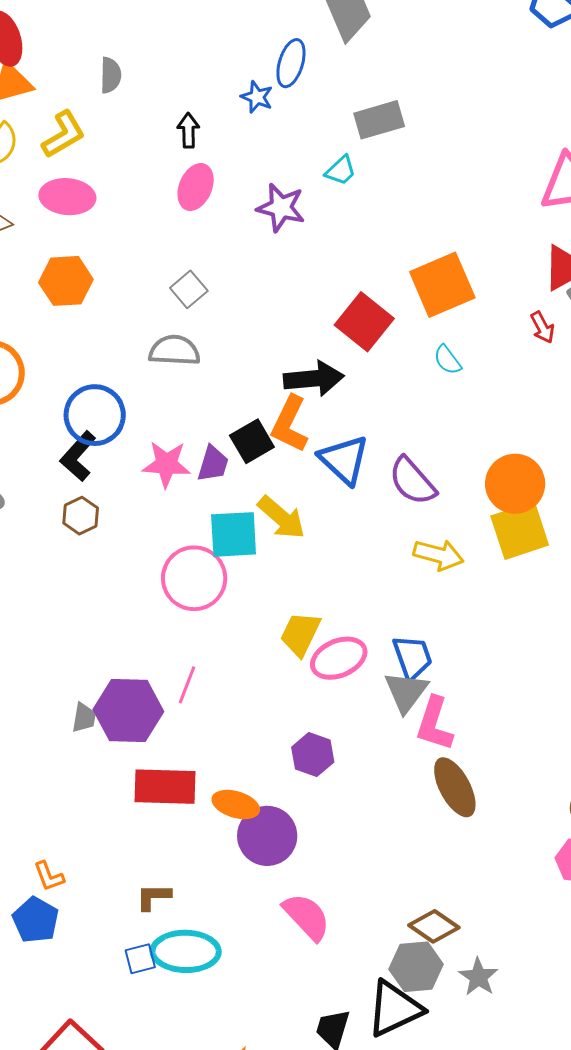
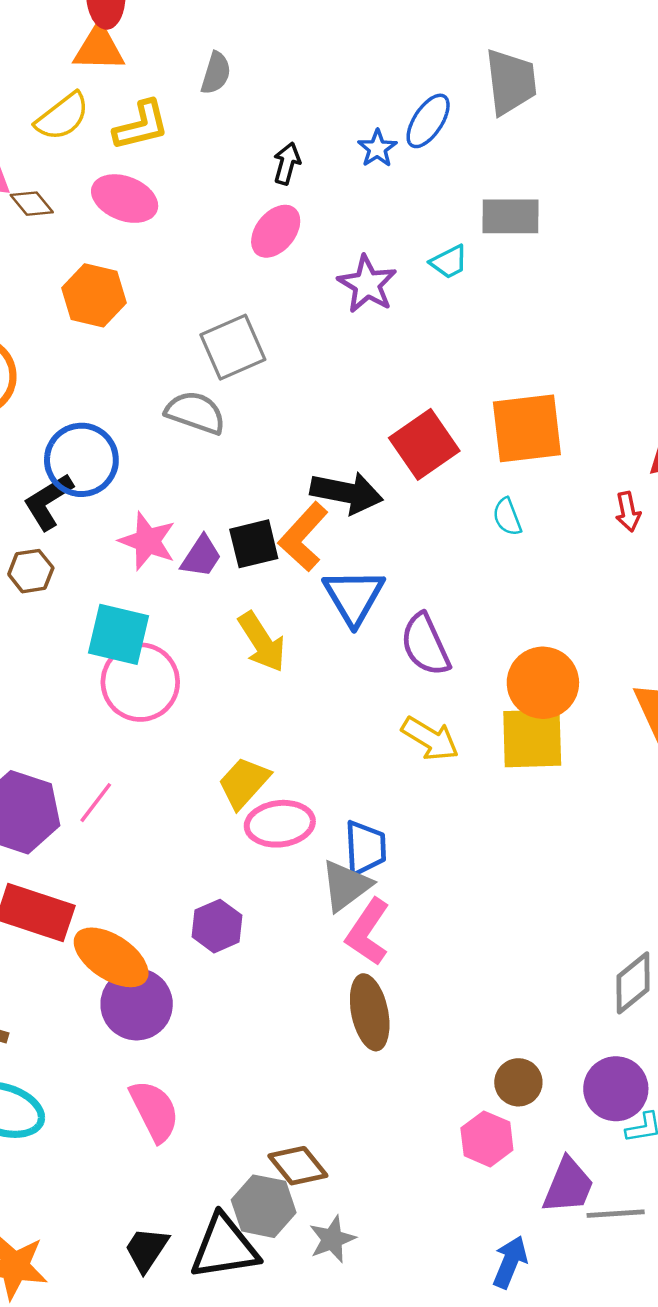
gray square: (189, 289) -> (233, 347), size x1.5
cyan square: (234, 534) -> (118, 634), moved
orange ellipse: (236, 805) -> (111, 957), size x1.4

